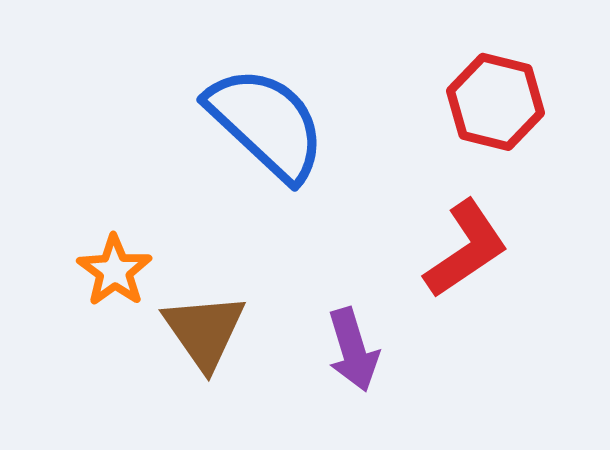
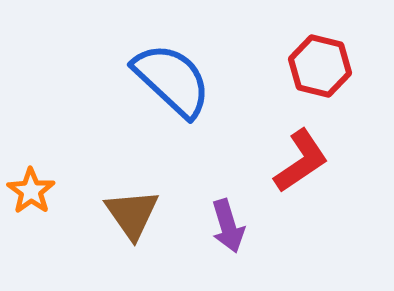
orange star: (114, 271) -> (31, 191), moved

